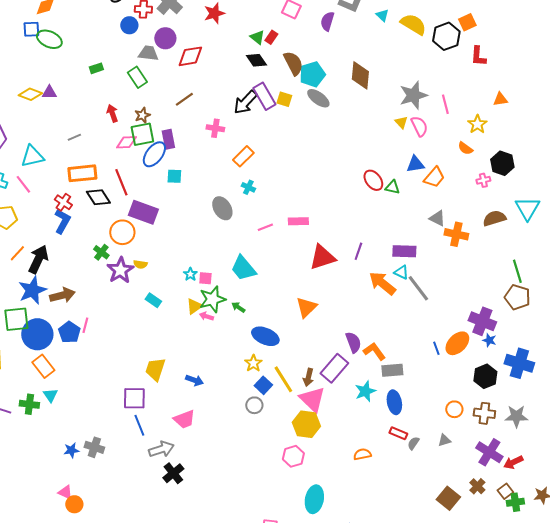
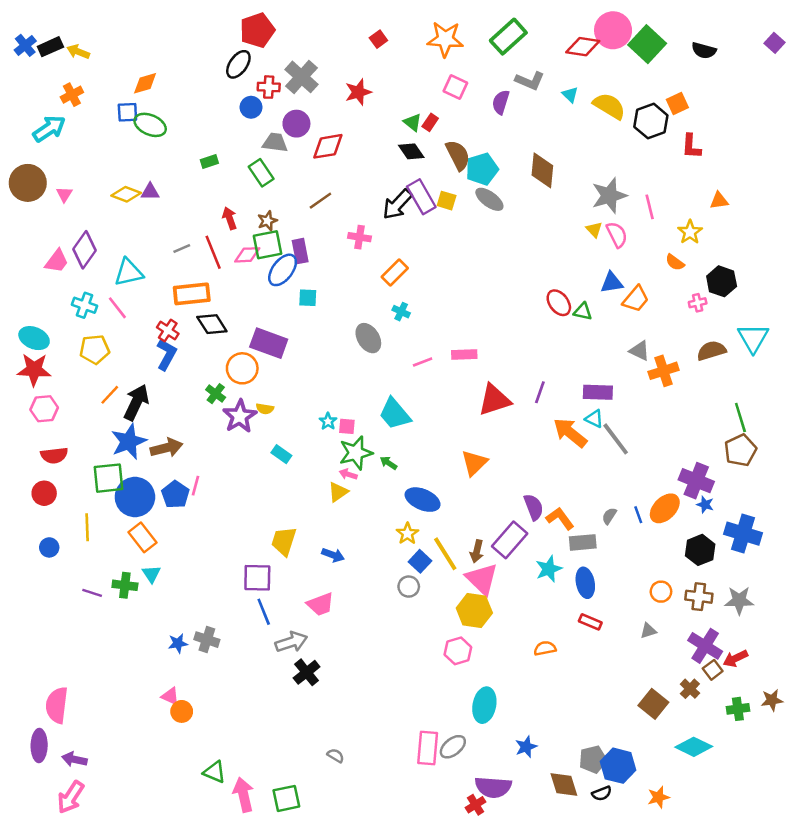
red line: (121, 182) -> (213, 252), moved
orange cross: (456, 234) -> (664, 371), turned -30
brown pentagon: (517, 297) -> (740, 450), turned 30
yellow triangle: (194, 306) -> (338, 492), moved
gray semicircle: (413, 443) -> (609, 516), moved
brown square: (505, 491) -> (713, 670), moved

